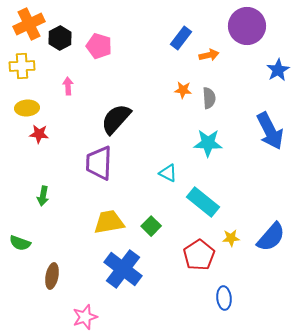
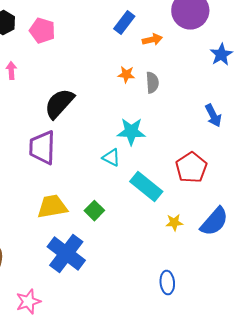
blue arrow: (270, 131) -> (213, 116), size x0.6
cyan star: (208, 143) -> (131, 132), moved
red pentagon: (199, 255) -> (191, 168), moved

